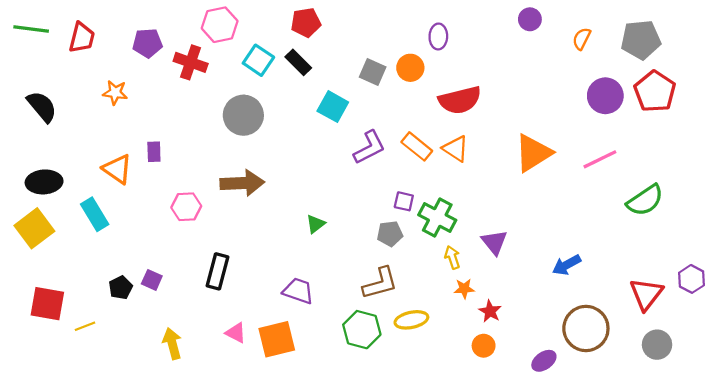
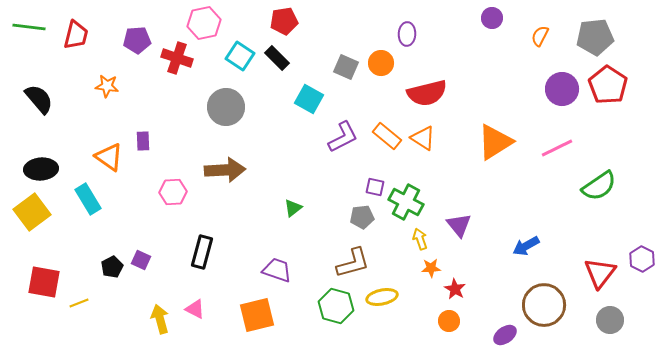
pink triangle: (236, 333) -> (195, 309), moved

